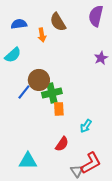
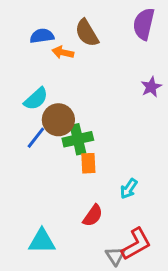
blue semicircle: (19, 24) -> (42, 36), moved
orange arrow: (42, 35) -> (63, 52), turned 112
cyan semicircle: (13, 55) -> (36, 99), moved

